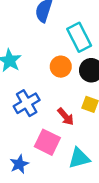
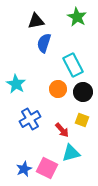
pink square: (47, 142) -> (47, 168), moved
cyan triangle: (79, 158) -> (71, 153), moved

